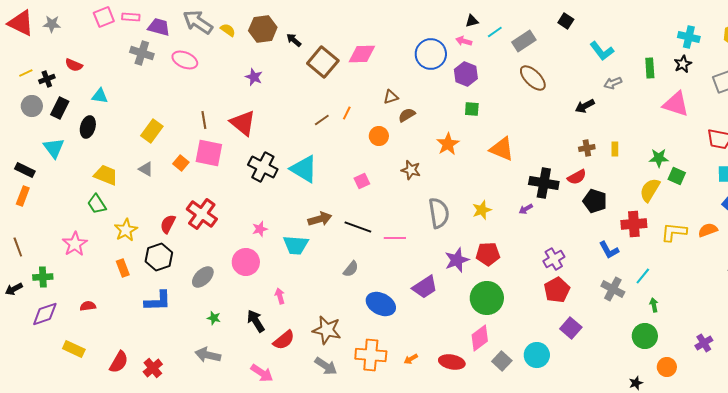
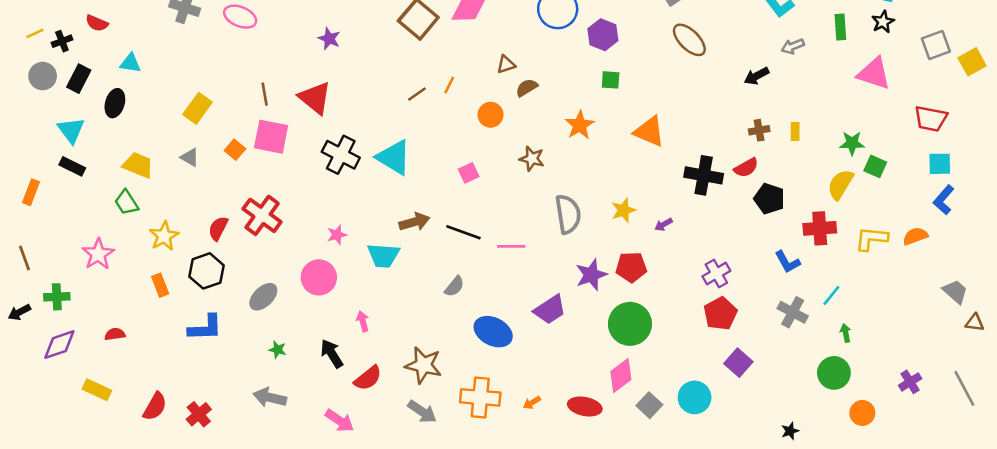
black rectangle: (25, 170) -> (72, 166), moved
purple arrow: (526, 209) -> (664, 224), moved
black star: (636, 383) -> (790, 431), moved

